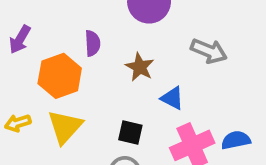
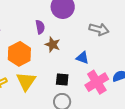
purple semicircle: (93, 43) -> (40, 27), moved
brown star: (140, 67) -> (53, 45), moved

